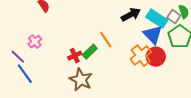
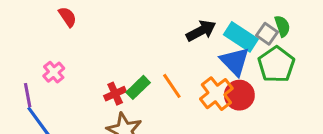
orange line: (106, 40) -> (172, 86), moved
purple line: (18, 57) -> (28, 95), turned 35

